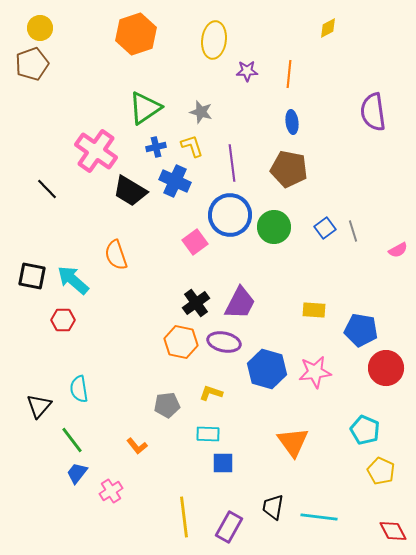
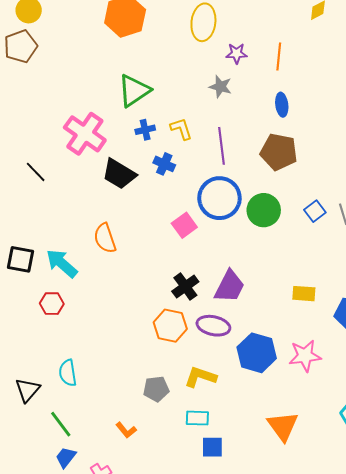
gray star: (201, 112) -> (220, 87), moved
blue cross: (175, 181) -> (164, 164), size x0.7
yellow L-shape: (211, 393) -> (200, 377), size x1.4

